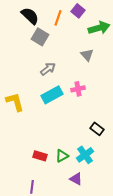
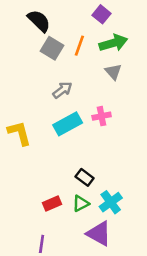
orange line: (58, 18) -> (79, 46), moved
green arrow: (99, 28) -> (113, 43), moved
black rectangle: (97, 129) -> (85, 177), moved
red rectangle: (40, 156) -> (52, 203), turned -40
purple triangle: (76, 179) -> (99, 233), size x1.5

